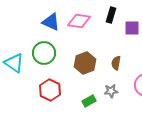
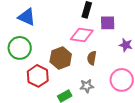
pink diamond: (79, 21) -> (82, 35), moved
red hexagon: (50, 90) -> (38, 76), moved

